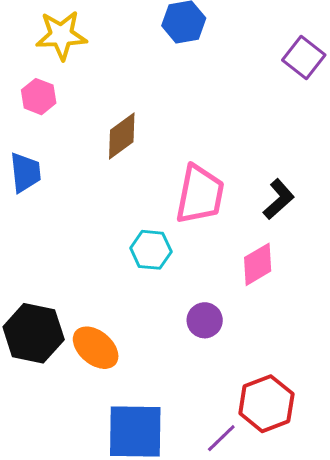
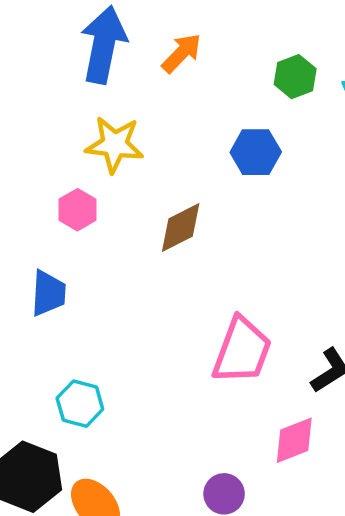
brown diamond: (122, 136) -> (181, 227), moved
cyan hexagon: (151, 250) -> (80, 404), moved

